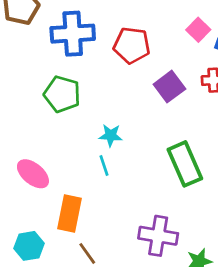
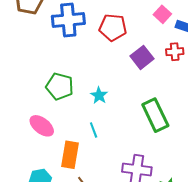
green pentagon: (62, 94) -> (60, 86), moved
cyan star: (111, 135) -> (99, 95), turned 30
cyan line: (104, 166) -> (94, 130), moved

